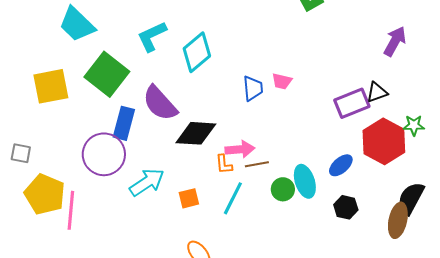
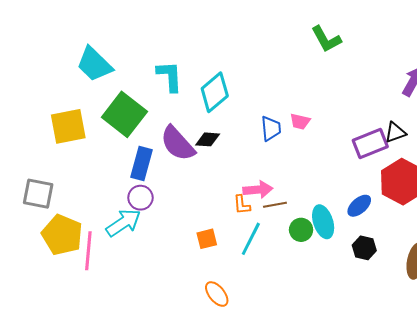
cyan L-shape: (152, 36) -> (170, 76), turned 112
black diamond: (196, 133) -> (208, 139), moved, size x0.6
gray square: (21, 153) -> (38, 194), size x1.5
purple circle: (104, 154) -> (140, 198), moved, size x0.6
cyan arrow: (147, 182) -> (123, 223), moved

